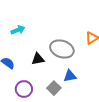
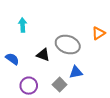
cyan arrow: (18, 30) -> (23, 25), turned -72
black triangle: (38, 59) -> (43, 55), turned 32

